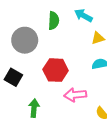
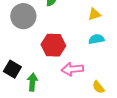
black square: (13, 77) -> (12, 69), moved

